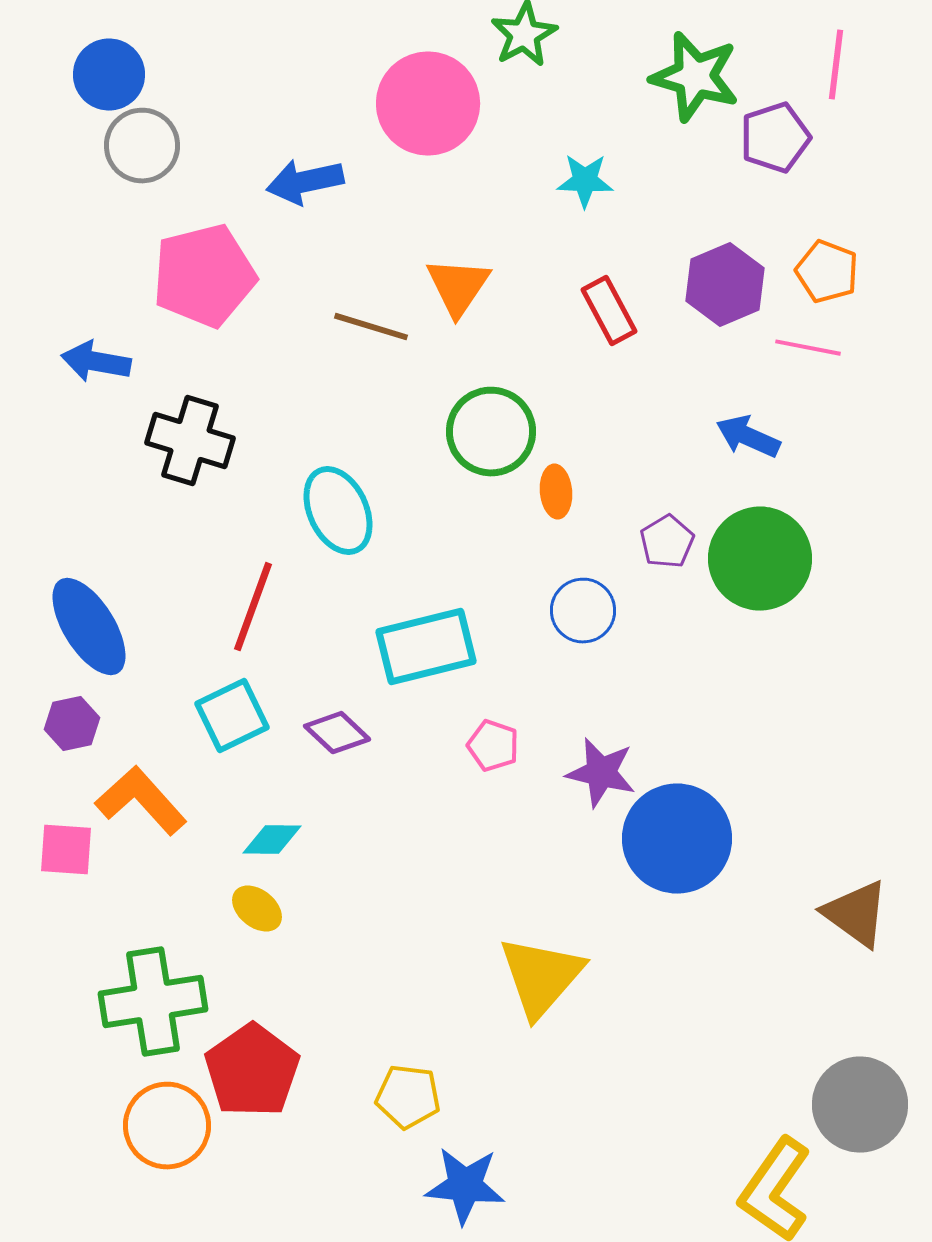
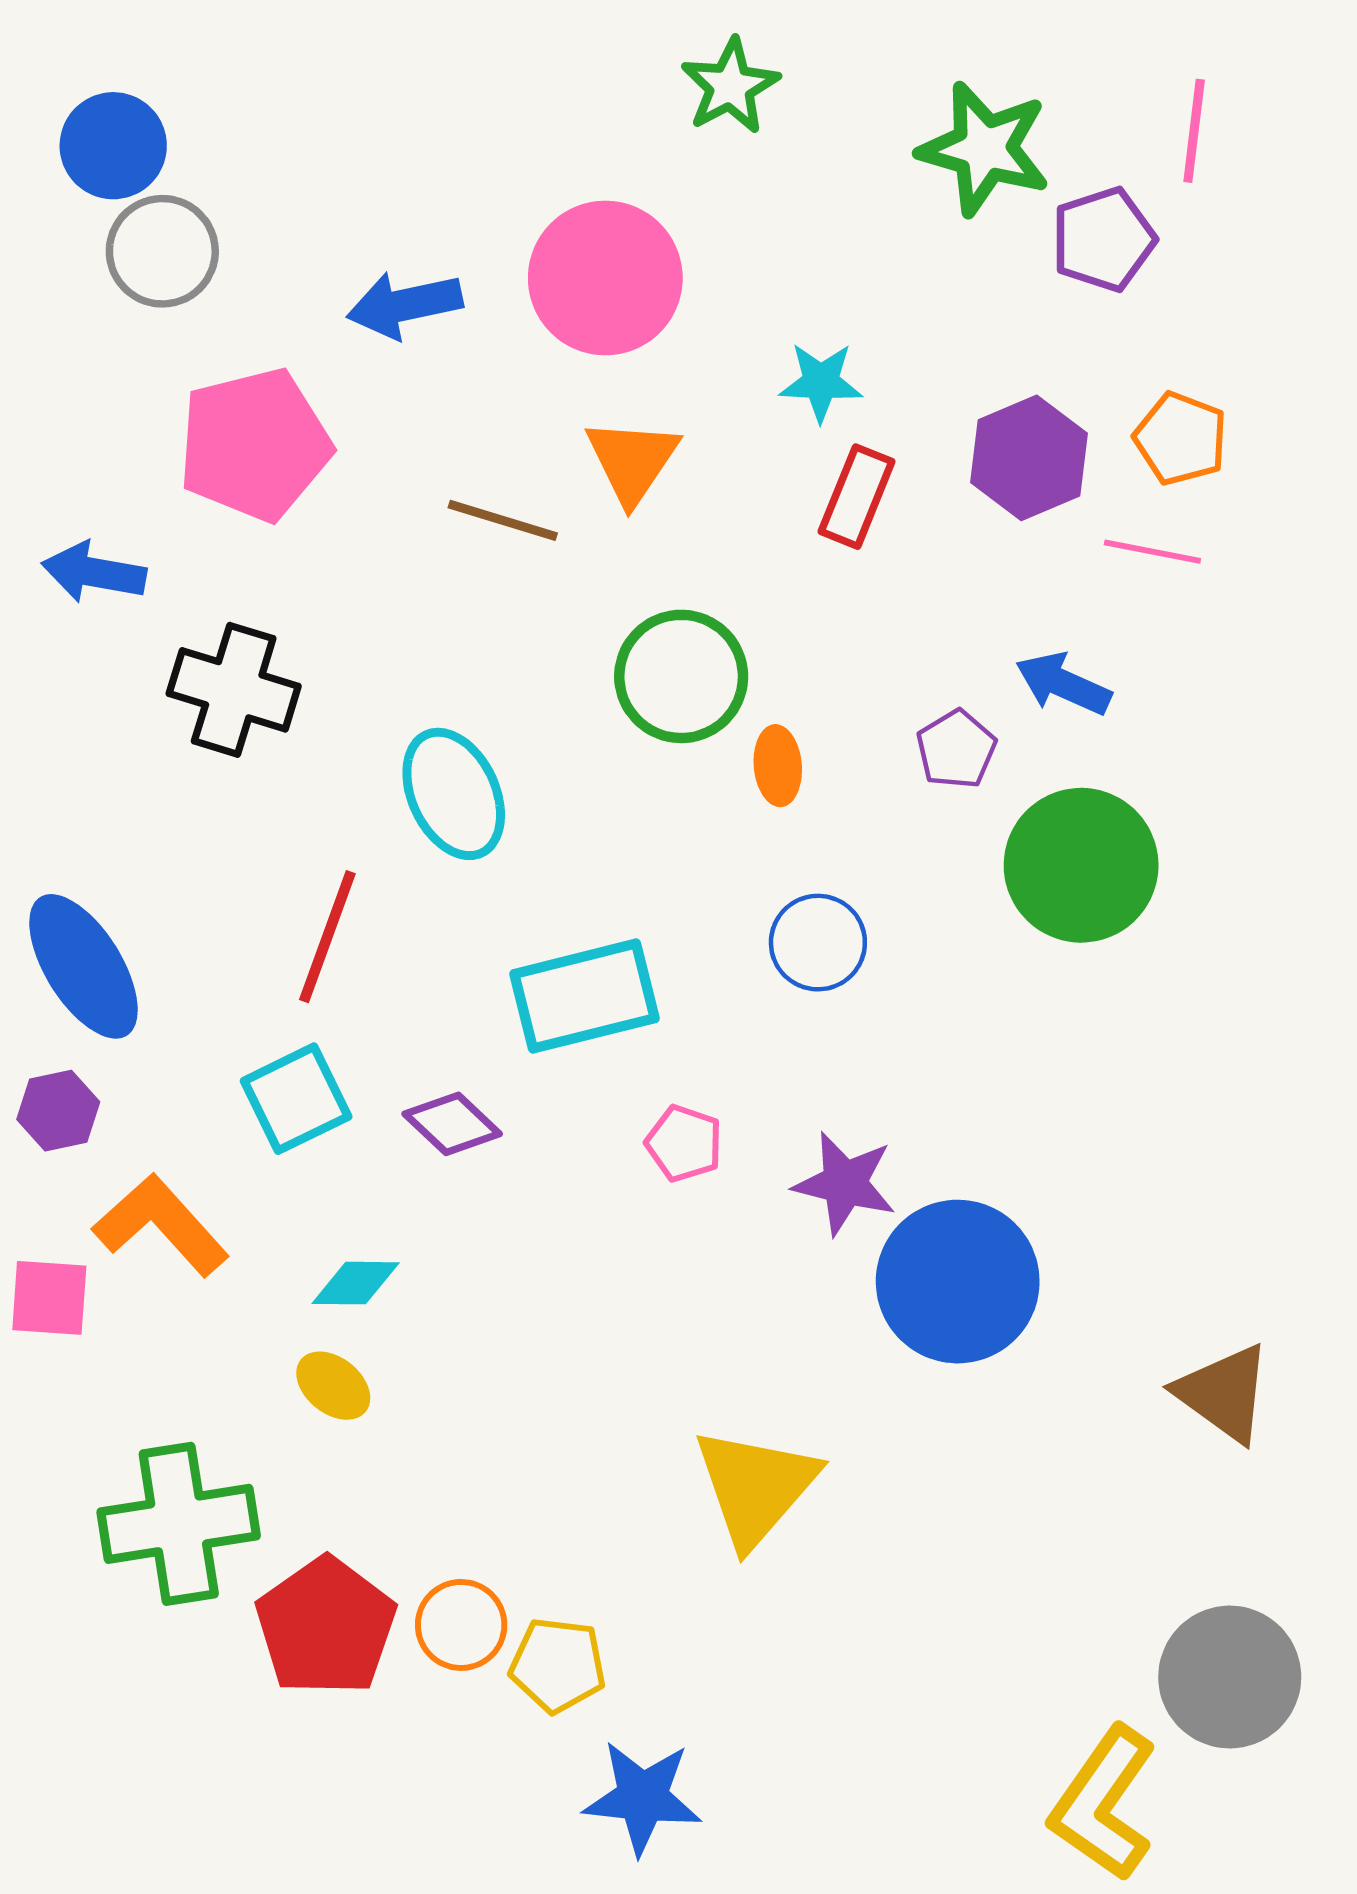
pink circle: (428, 104) -> (605, 278), moved
cyan star: (585, 181) -> (821, 382), moved
red rectangle: (609, 311) -> (857, 497), turned 50
purple pentagon: (667, 542) -> (956, 749), moved
orange circle: (167, 1126) -> (461, 1625), moved, size x0.7

